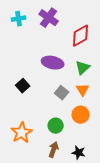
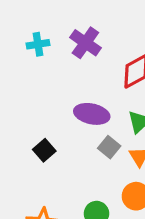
gray square: (62, 93) -> (109, 147), moved

